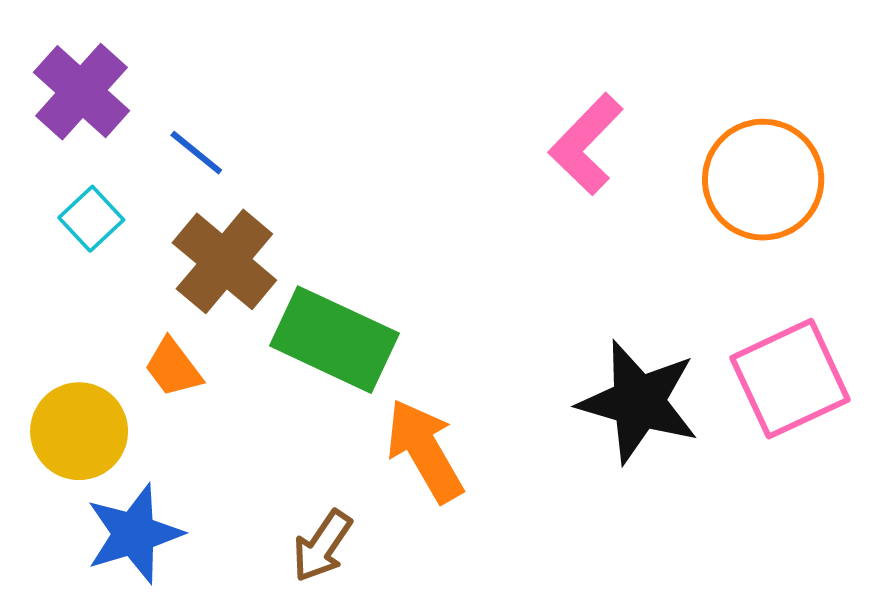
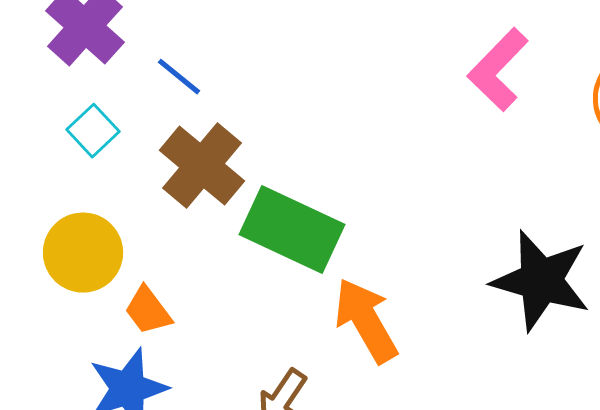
orange trapezoid: (173, 368) -> (148, 311), moved
yellow circle: (79, 431) -> (83, 253), moved

